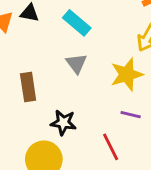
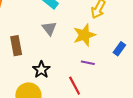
black star: (63, 123) -> (41, 70), turned 30

